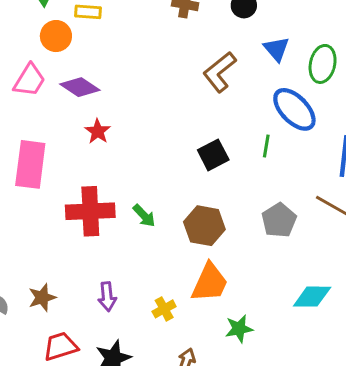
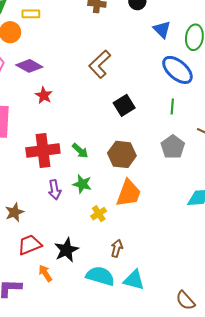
brown L-shape: (220, 72) -> (100, 64), moved
green line: (266, 146) -> (172, 107), moved
purple arrow: (107, 297) -> (55, 190), moved
green star: (239, 329) -> (82, 184), moved, turned 30

